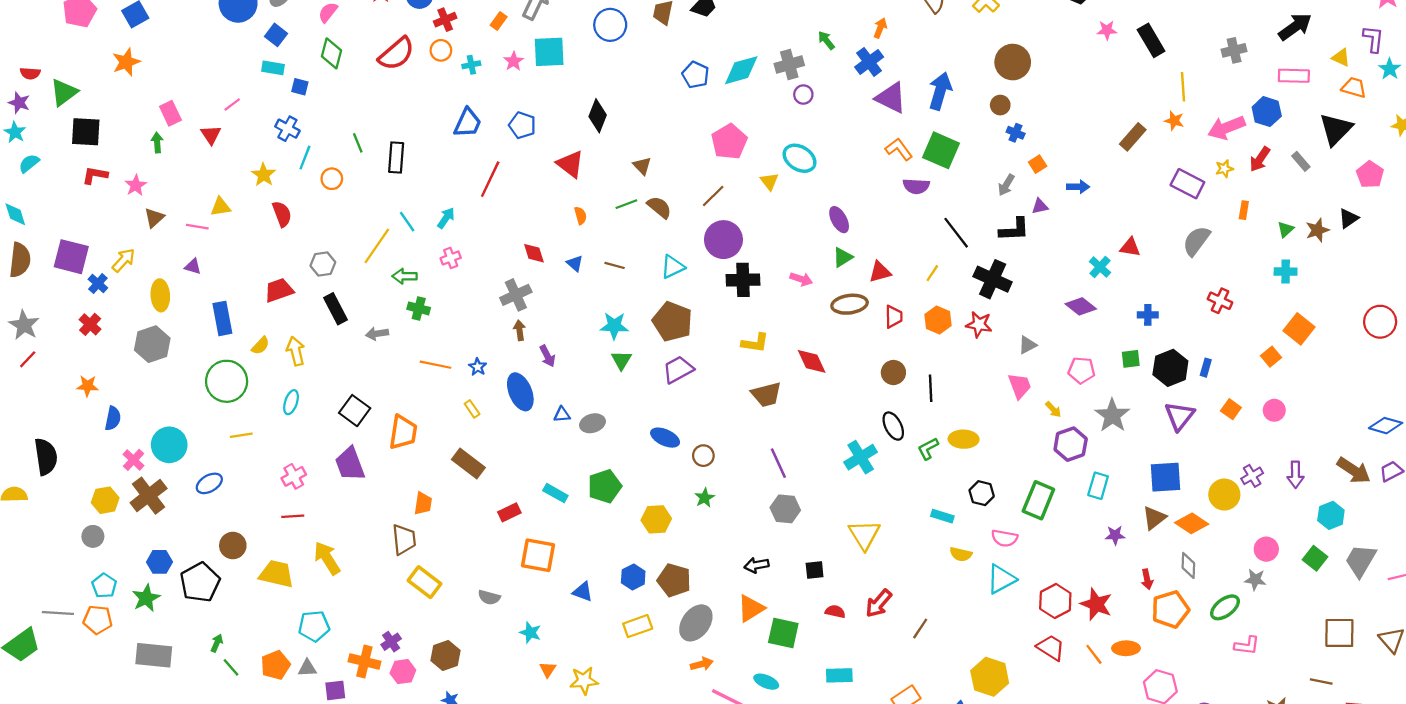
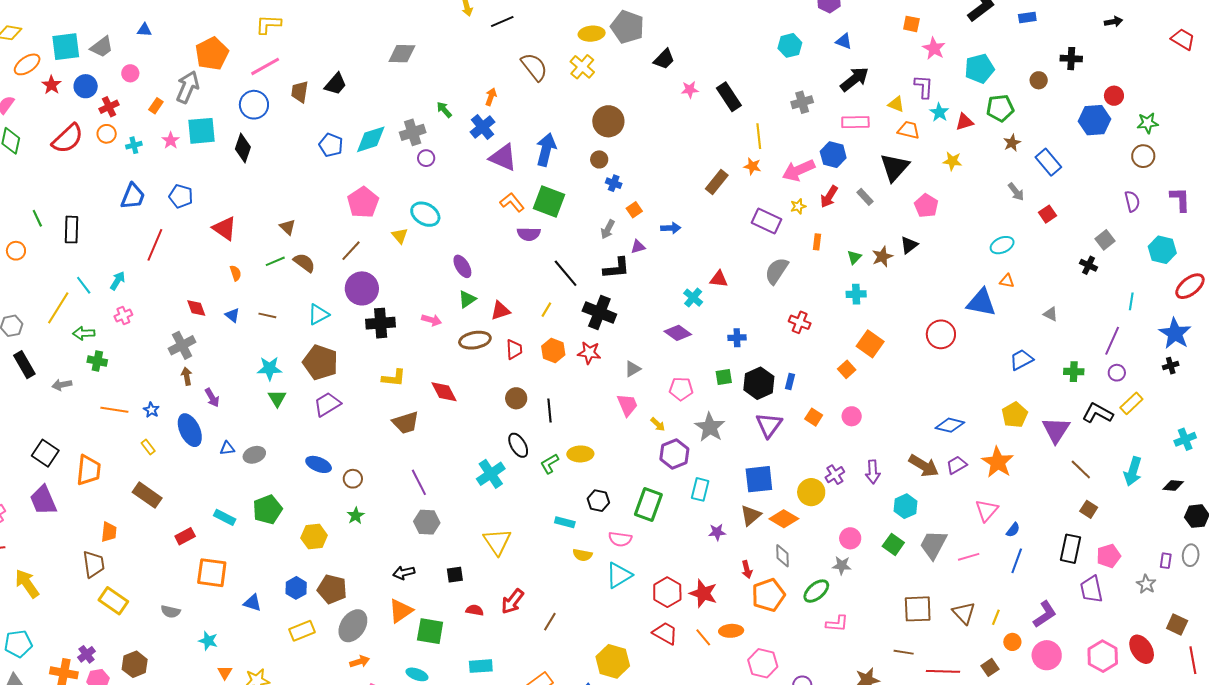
black diamond: (598, 116) -> (243, 148), moved

